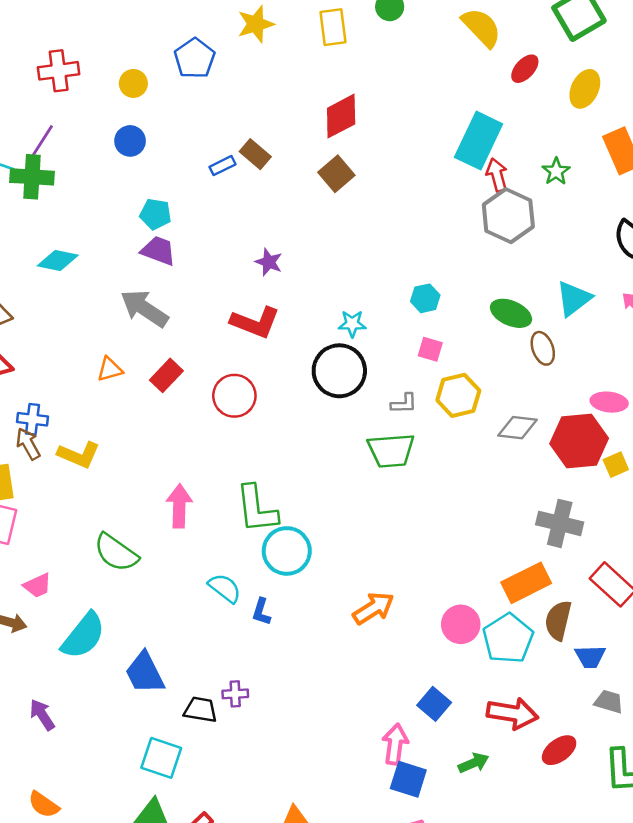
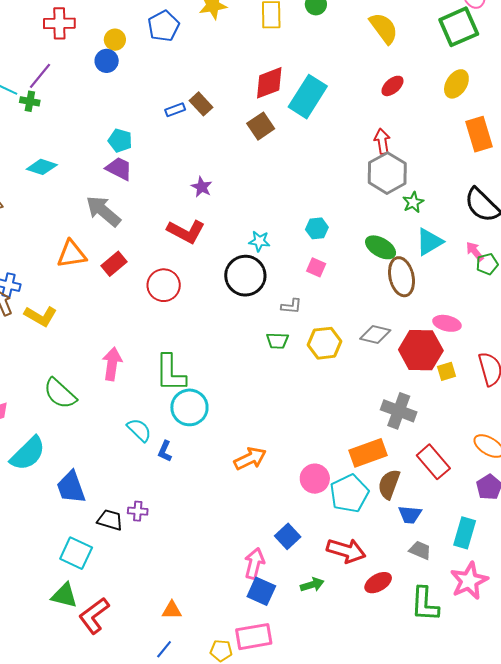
red ellipse: (525, 69) -> (392, 86), moved
blue circle: (130, 141) -> (107, 61), moved
cyan rectangle: (479, 141) -> (308, 97), moved
green star: (556, 171) -> (413, 202), moved
green cross: (32, 177) -> (30, 101), size x0.6
brown ellipse: (543, 348) -> (401, 277), size x1.5
orange triangle: (110, 369) -> (72, 254), size x1.5
yellow hexagon: (458, 395) -> (325, 343), moved
green trapezoid: (391, 451) -> (277, 341), size x0.6

